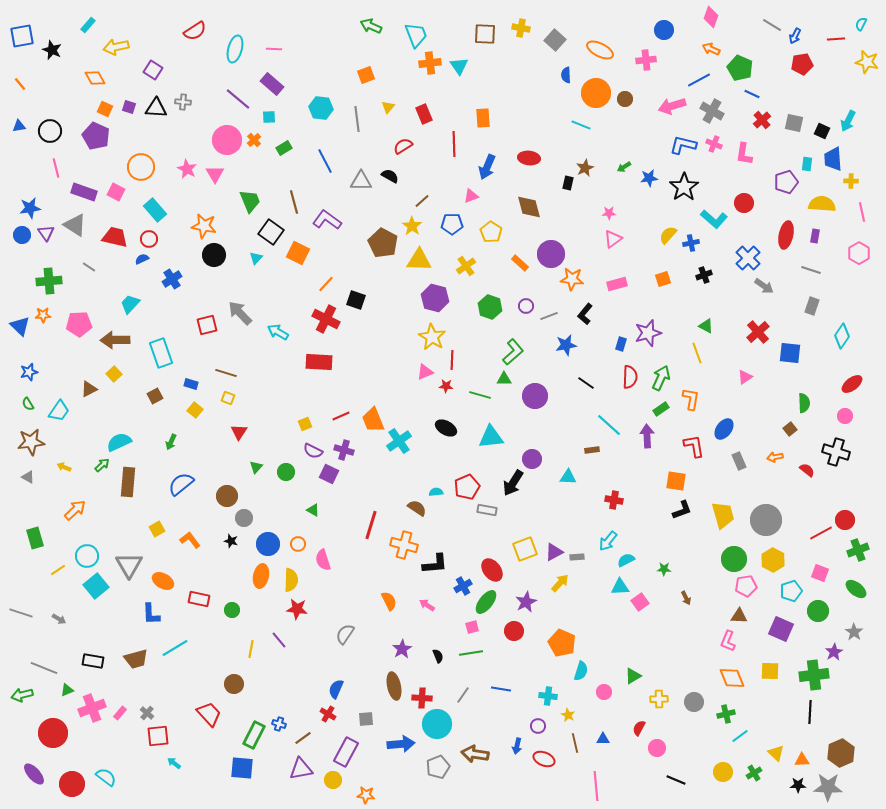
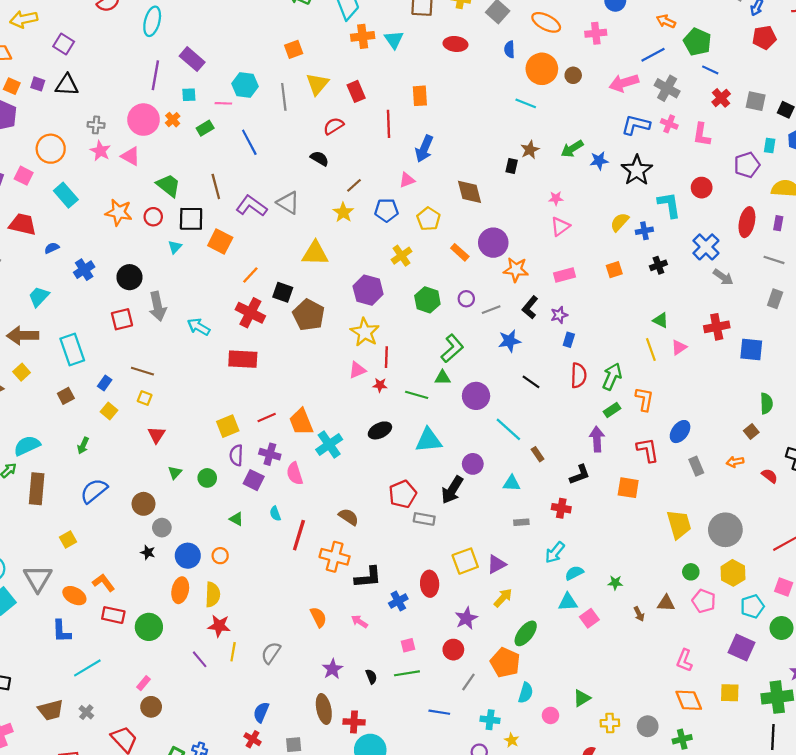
pink line: (274, 49) -> (223, 103), moved
purple line: (238, 99) -> (155, 75), turned 60
gray cross: (183, 102) -> (96, 125), moved
yellow triangle: (388, 107) -> (317, 84), size x1.6
red ellipse: (529, 158) -> (455, 44), moved
green arrow: (624, 167) -> (572, 149), size x1.5
pink triangle: (215, 174) -> (131, 156), turned -30
gray triangle: (361, 181) -> (288, 203), moved, turned 30
green trapezoid: (250, 201) -> (168, 185), turned -30
cyan L-shape: (714, 219) -> (669, 205), turned -140
black square: (271, 232) -> (191, 219), turned -35
red circle: (149, 239) -> (153, 217), moved
brown pentagon: (383, 243) -> (309, 315), moved
black circle: (214, 255) -> (129, 277), moved
yellow triangle: (419, 260) -> (315, 253), moved
gray arrow: (240, 313) -> (158, 306), turned -148
red cross: (758, 332) -> (717, 327), turned 30
purple star: (648, 333) -> (559, 315), moved, size x0.6
pink triangle: (745, 377) -> (679, 347), moved
blue rectangle: (191, 384) -> (105, 383), turned -72
yellow square: (305, 424) -> (228, 426), size x1.5
cyan line: (609, 425) -> (508, 429), moved
black ellipse: (446, 428) -> (380, 430), turned -55
brown rectangle: (592, 450) -> (538, 454), turned 64
purple semicircle: (313, 451) -> (236, 455), turned 66
cyan semicircle: (436, 492) -> (275, 514), moved, turned -104
black L-shape: (682, 510) -> (580, 475), moved
orange L-shape: (190, 540) -> (104, 583), moved
gray rectangle: (577, 557) -> (521, 522), moved
green circle: (734, 559) -> (691, 572), size x0.6
pink semicircle: (323, 560) -> (295, 474), moved
red ellipse: (492, 570) -> (430, 584), turned 35
pink pentagon: (746, 586) -> (704, 601), turned 30
green ellipse: (486, 602) -> (526, 633), moved
green circle: (232, 610) -> (149, 627), size x1.6
brown triangle: (739, 616) -> (666, 603), moved
yellow line: (251, 649) -> (233, 652), moved
brown trapezoid: (136, 659) -> (51, 710), moved
gray line: (463, 695) -> (468, 682), moved
pink rectangle: (120, 713) -> (144, 683), moved
gray cross: (147, 713) -> (86, 712), moved

